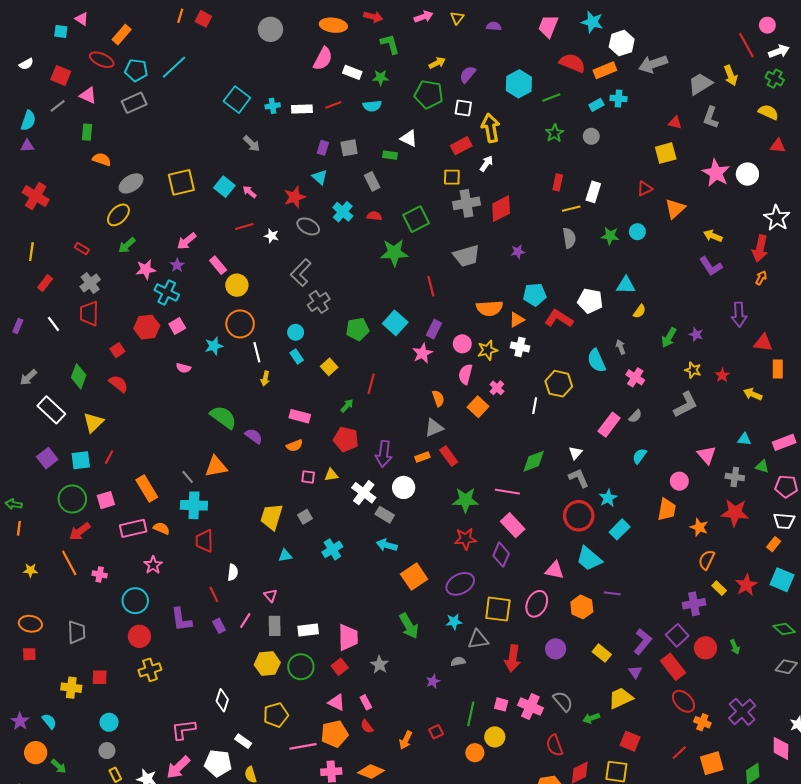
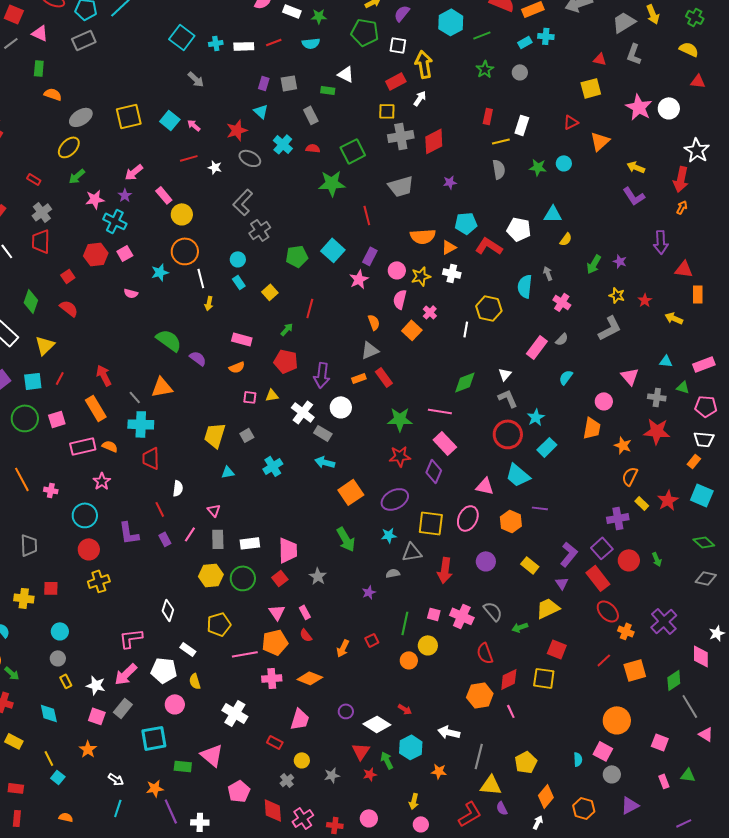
cyan semicircle: (596, 361) -> (525, 286), turned 30
red arrow: (80, 531) -> (104, 375), moved, turned 100
pink triangle: (337, 702) -> (277, 612), turned 30

